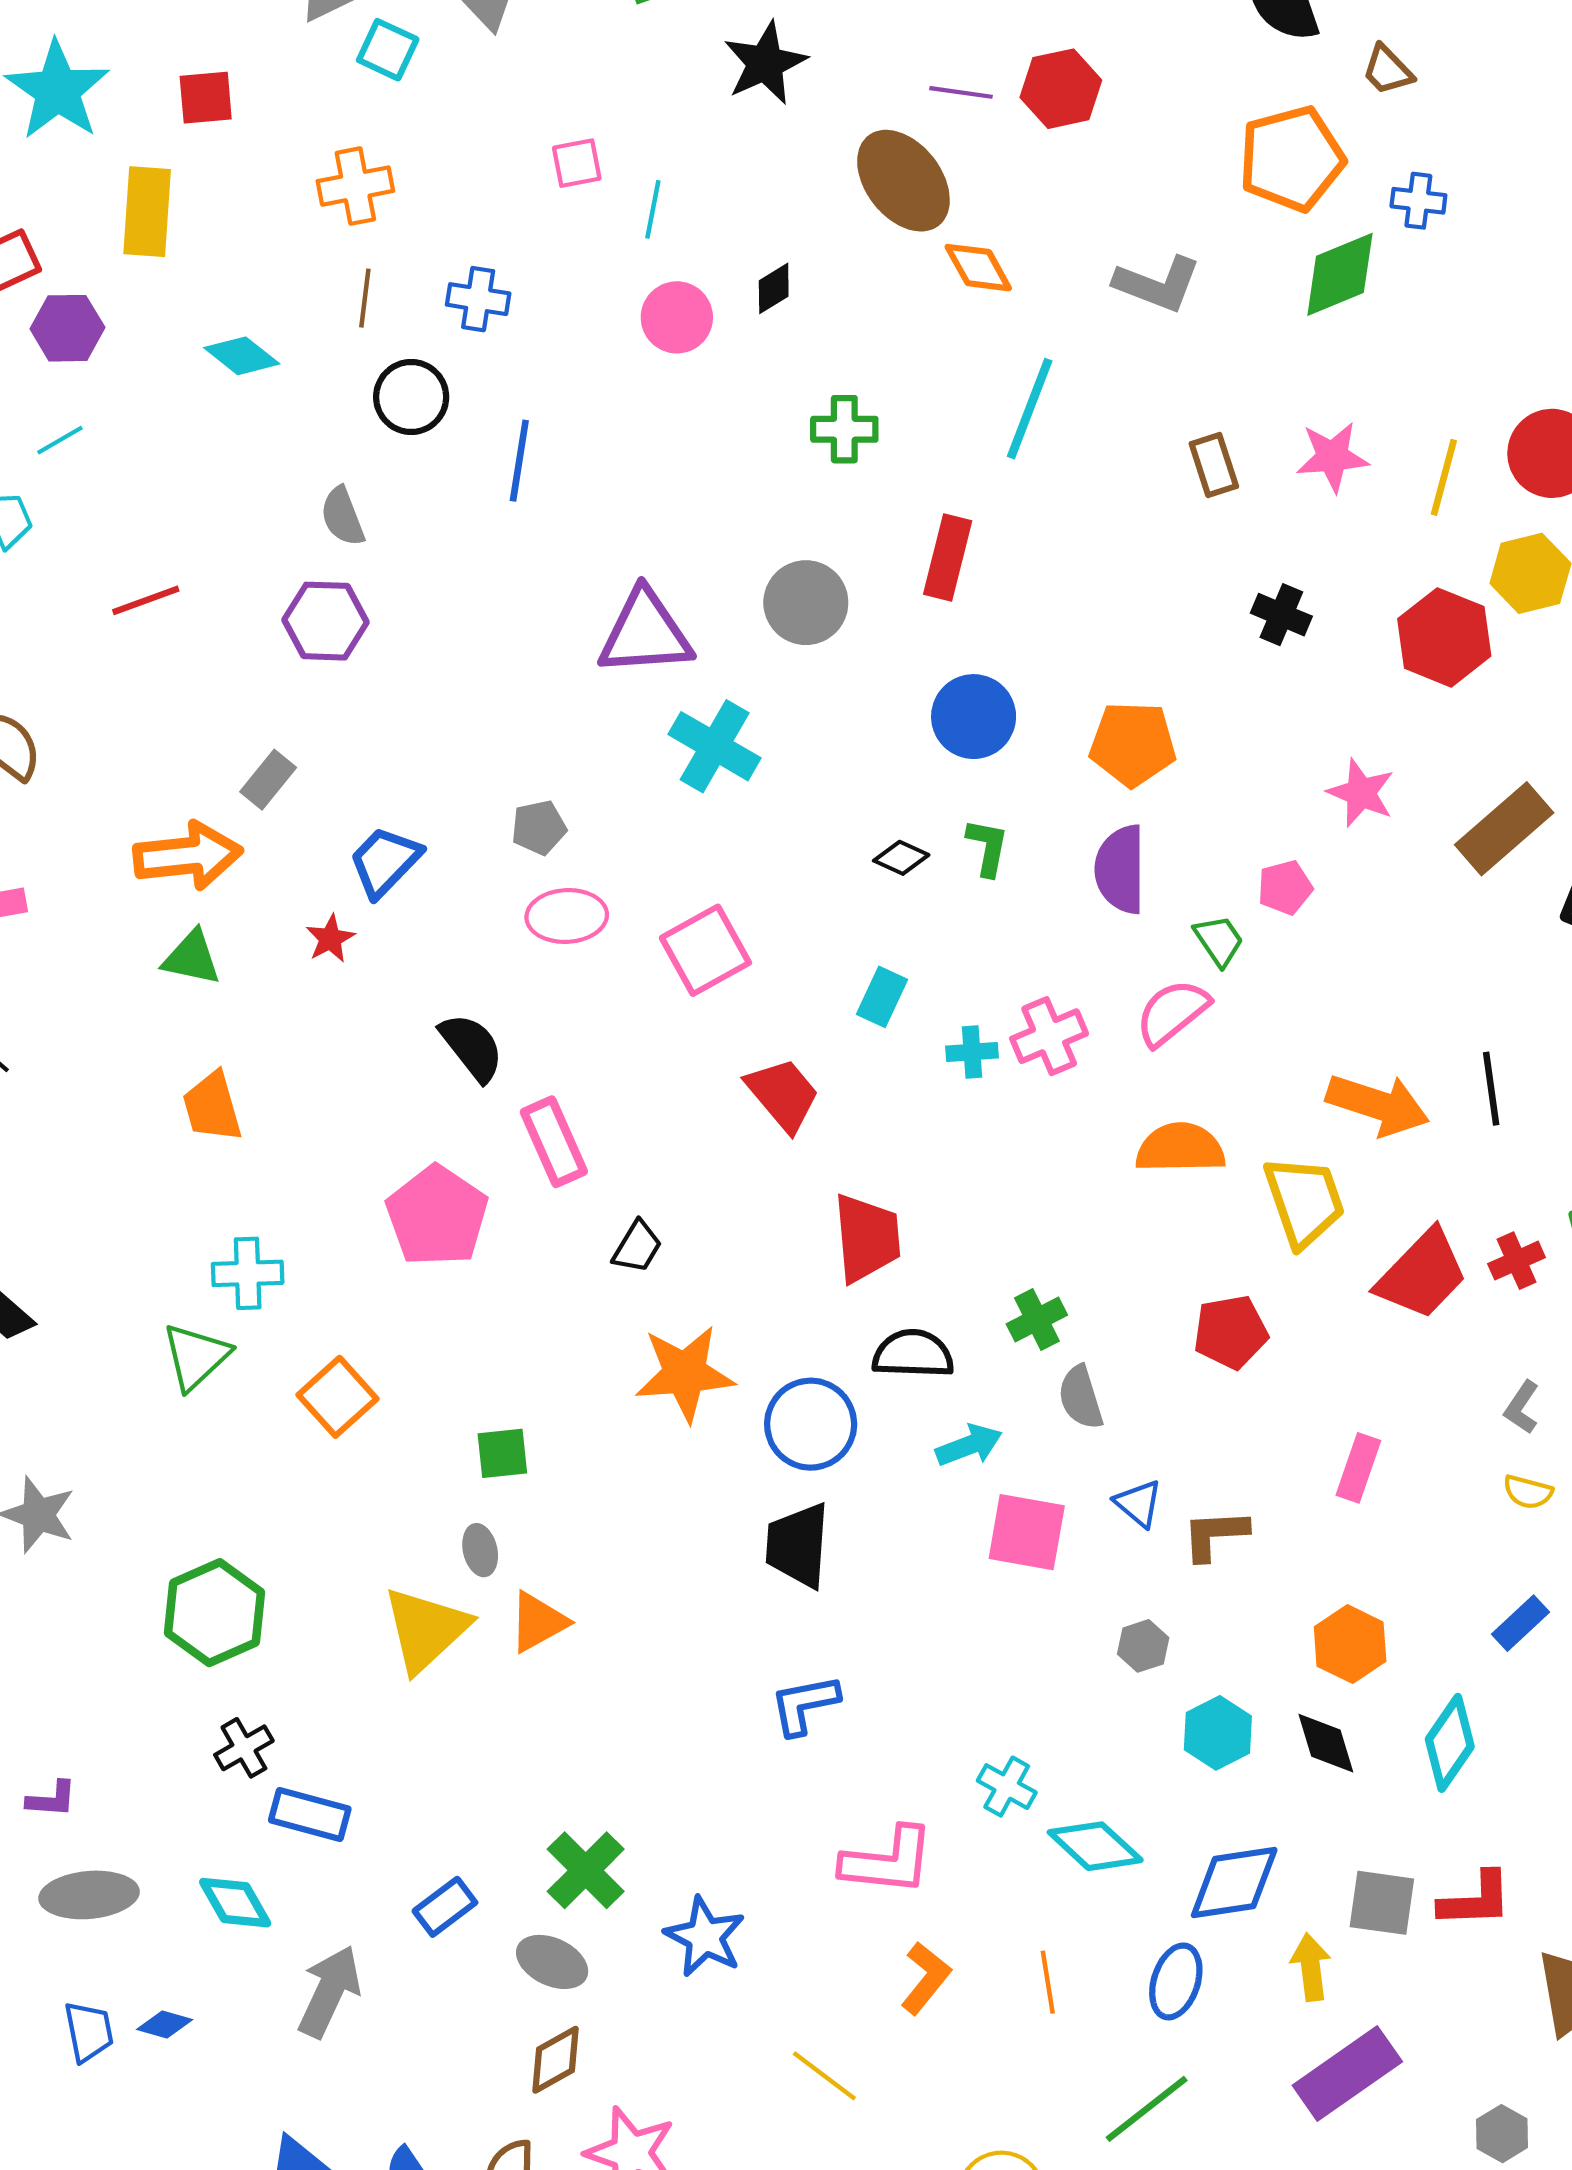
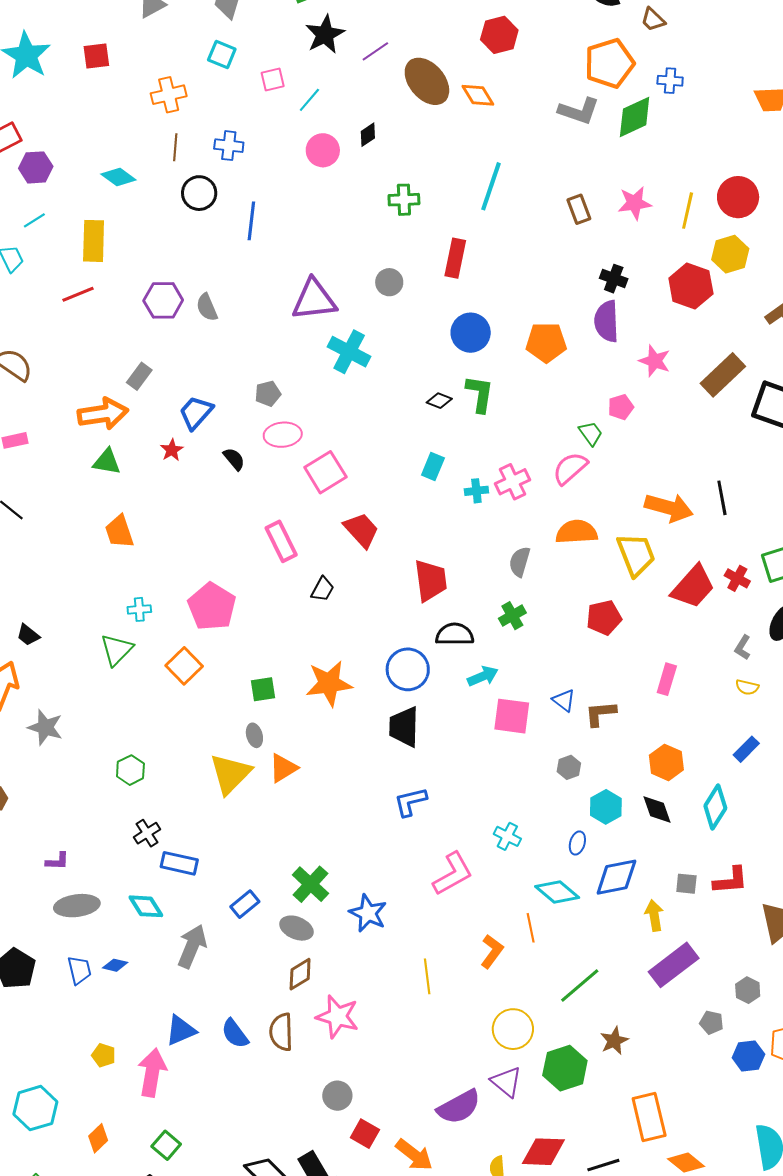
cyan square: (388, 50) -> (222, 55), moved
black star: (765, 63) -> (325, 34), moved
purple line: (961, 92) -> (375, 51), moved, turned -40
cyan line: (653, 209) -> (309, 100), turned 32
yellow rectangle: (147, 212) -> (94, 241), moved
orange diamond: (978, 268) -> (478, 95), moved
gray L-shape: (1157, 284) -> (579, 111), moved
gray semicircle: (343, 516) -> (207, 307), moved
gray circle: (806, 603) -> (389, 282), size x0.7
green L-shape: (987, 847) -> (480, 394), size x1.4
purple semicircle: (1120, 869) -> (607, 321), moved
pink square: (705, 950) -> (325, 472), moved
black semicircle: (472, 1047) -> (234, 459), moved, size x0.7
red trapezoid: (783, 1094) -> (361, 530), moved
pink pentagon: (437, 1216) -> (212, 607), moved
red cross: (1517, 1261) -> (737, 578), turned -35
cyan cross: (248, 1273) -> (139, 609), size x0.7
orange star: (685, 1373) -> (329, 683), moved
gray semicircle: (1081, 1397) -> (520, 562), moved, turned 36
green hexagon: (215, 1613) -> (130, 770), size x0.6
cyan diamond: (1095, 1846) -> (557, 892), moved
pink L-shape: (888, 1861) -> (453, 874), turned -33
gray square: (1382, 1903) -> (686, 884), size x0.7
orange L-shape: (926, 1978) -> (492, 951), moved
blue ellipse: (1176, 1981) -> (577, 843), moved, size x0.7
yellow line: (824, 2076) -> (427, 976), turned 48

